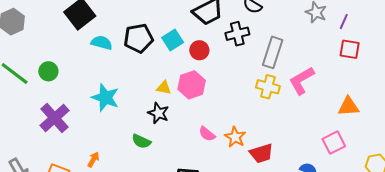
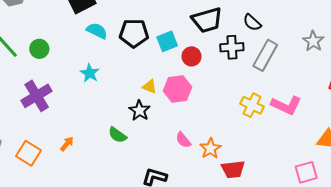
gray rectangle: (273, 52) -> (265, 55), moved
pink L-shape: (302, 81) -> (286, 105), turned -136
cyan star: (105, 98) -> (90, 73), moved, size x0.7

